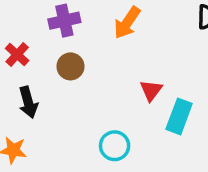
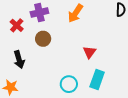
red cross: (17, 55) -> (17, 25), moved
cyan rectangle: (179, 116) -> (97, 80), moved

